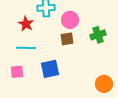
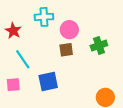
red star: (26, 24) -> (13, 31), moved
cyan line: (26, 48) -> (23, 59), turned 54

